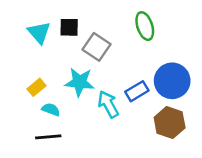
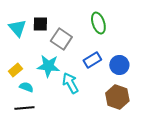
blue circle: (172, 81) -> (119, 65), size x0.7
blue rectangle: (137, 91) -> (92, 60), moved

